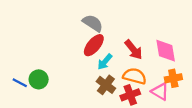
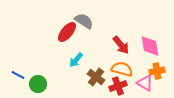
red ellipse: (94, 45) -> (67, 32), moved
cyan arrow: (105, 62) -> (76, 60), moved
green circle: (39, 79) -> (38, 84), moved

